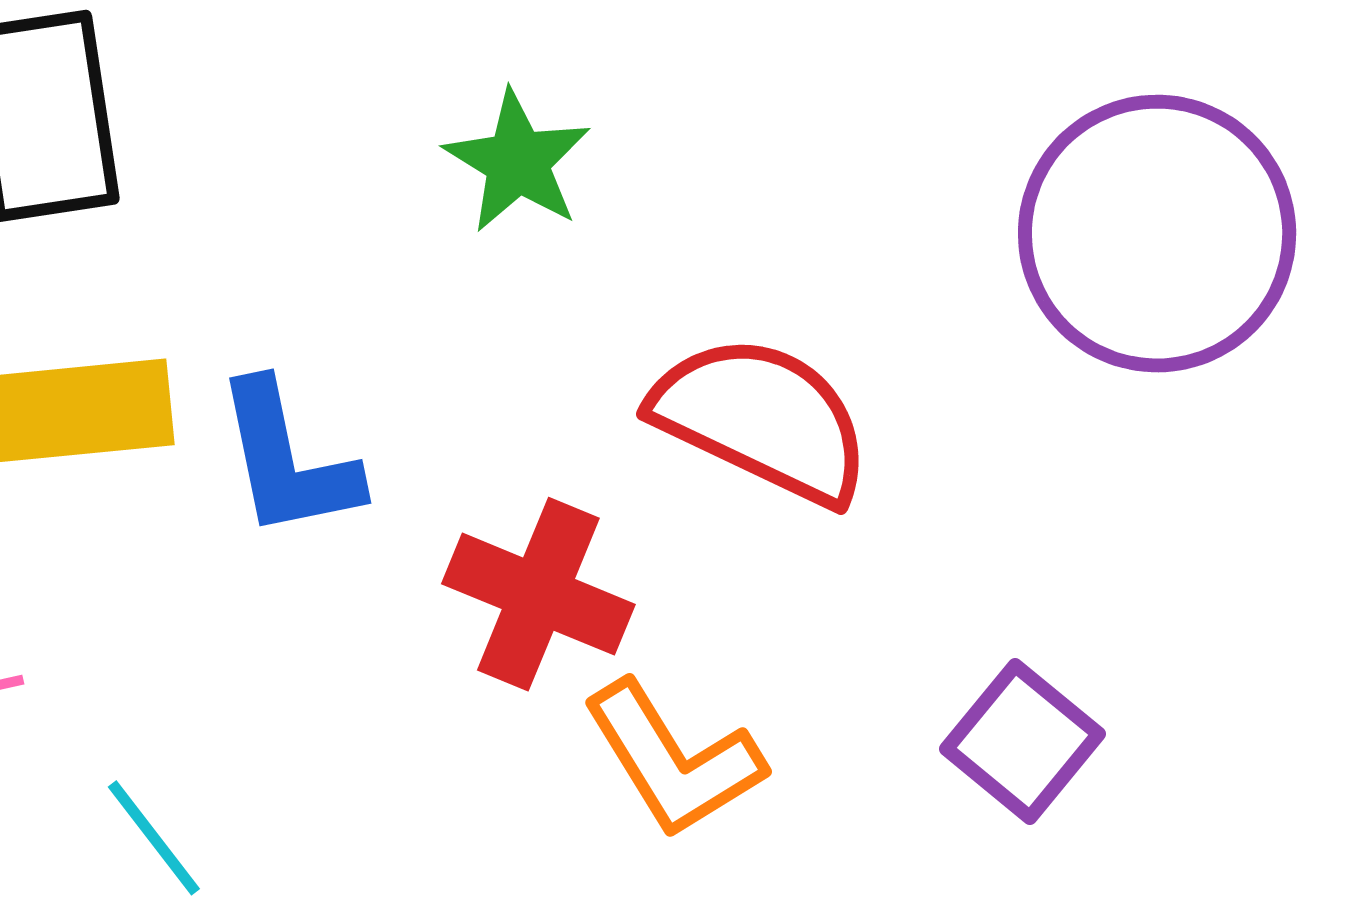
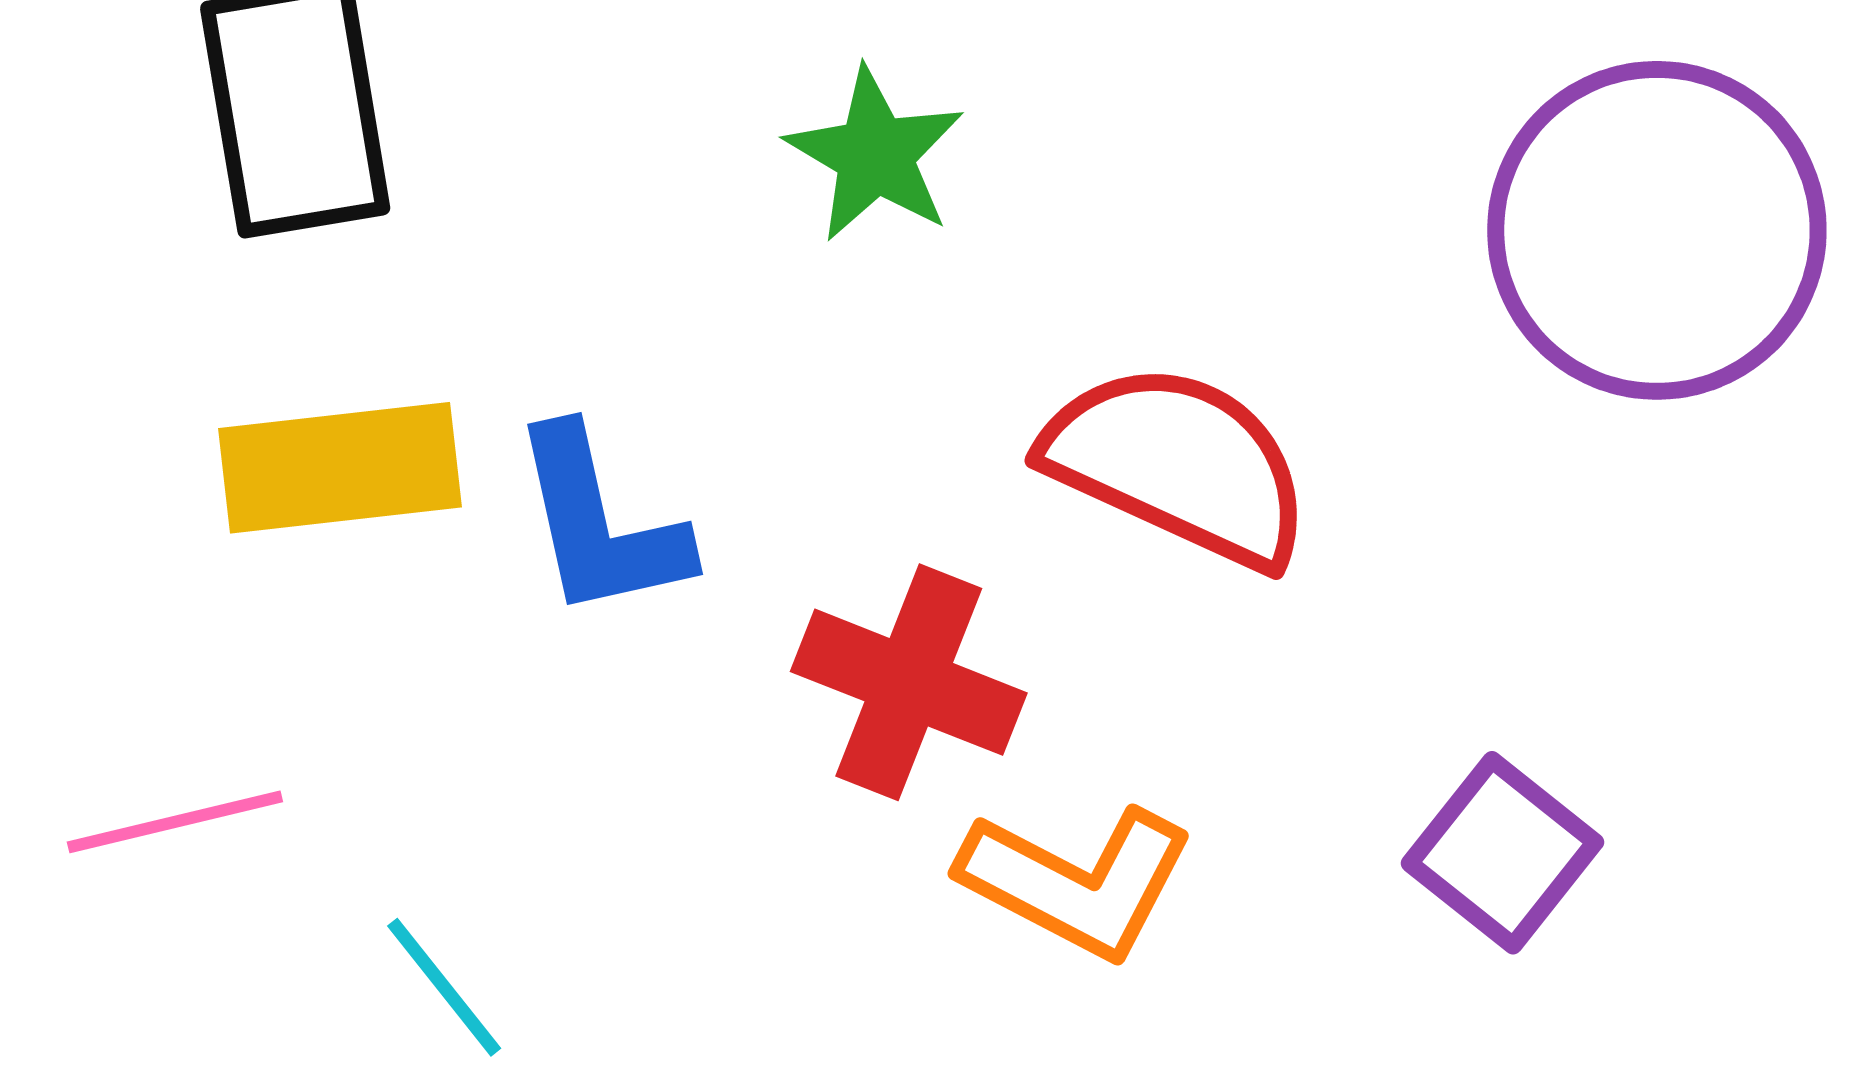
orange L-shape: (673, 760) -> (1077, 882), turned -30

